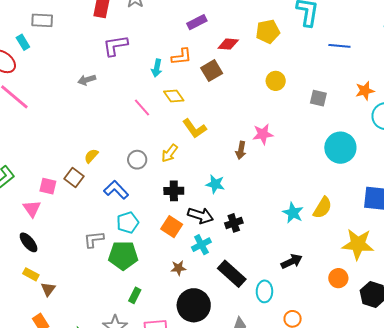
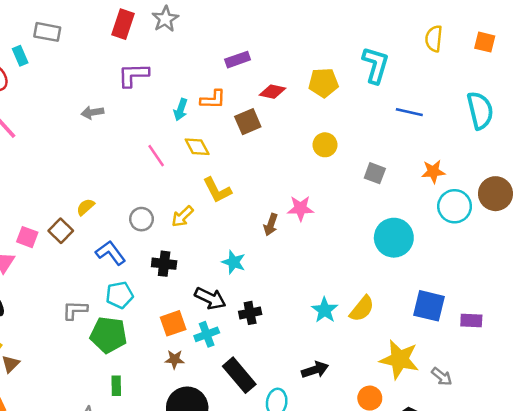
black cross: (174, 191) -> (164, 264), moved
orange square: (172, 227) -> (173, 323), moved, turned 30
green rectangle: (135, 295) -> (116, 386), turned -35

